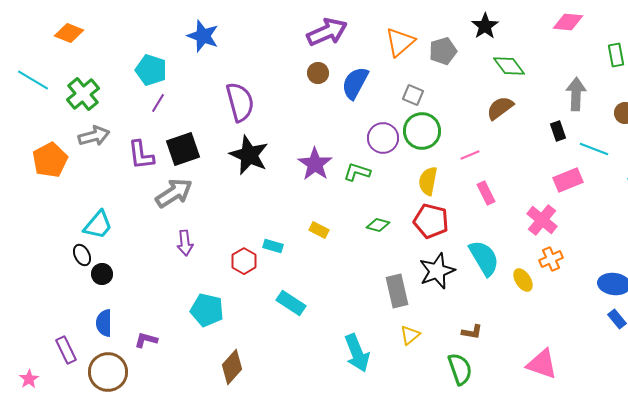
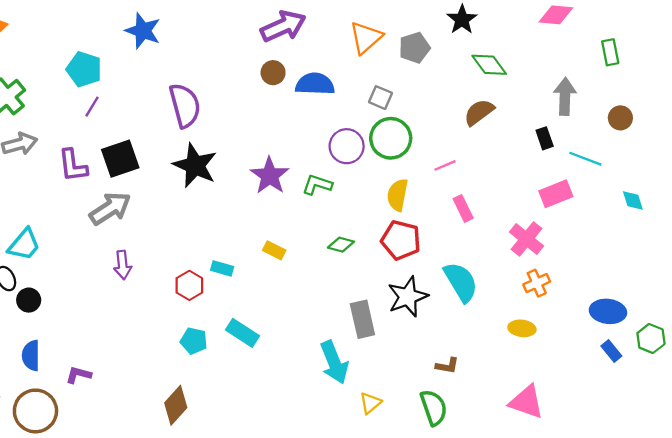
blue semicircle: (355, 83) -> (315, 84), turned 64
yellow ellipse: (523, 280) -> (522, 328), moved, turned -50
cyan pentagon: (207, 310) -> (194, 341), moved, size x0.7
yellow triangle: (410, 335) -> (370, 403), moved
cyan arrow: (357, 353) -> (334, 362), moved

